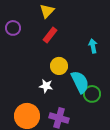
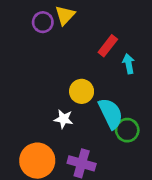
purple circle: (13, 28) -> (43, 22), moved
red rectangle: (50, 35) -> (108, 46), moved

